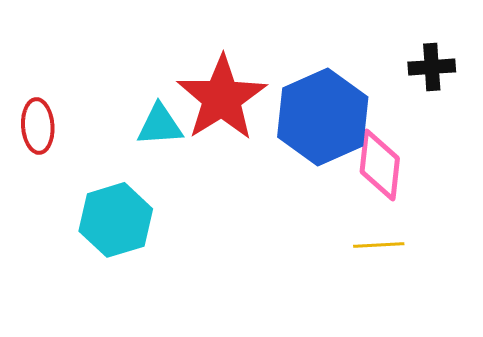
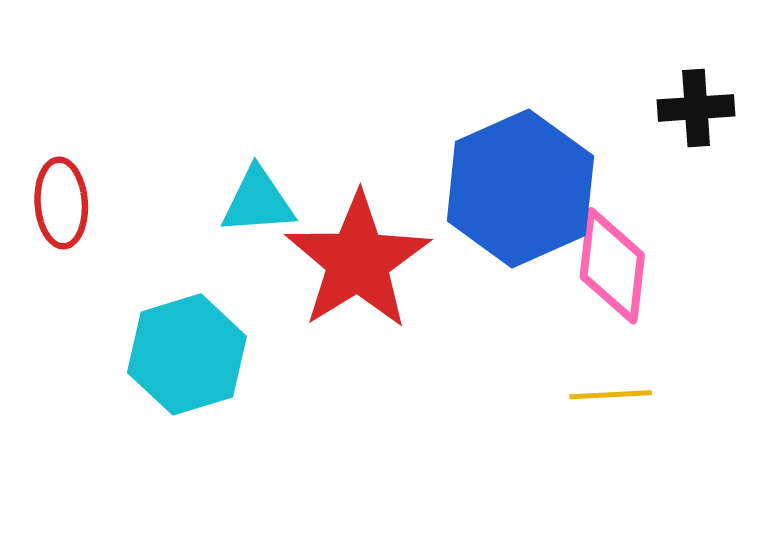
red star: (222, 98) -> (358, 261), moved

